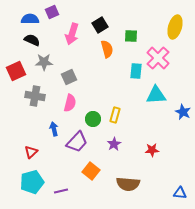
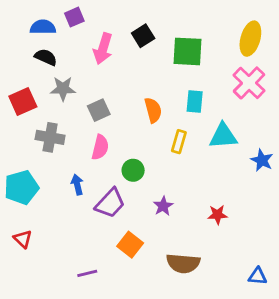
green square: (131, 36) -> (187, 51), size x1.6
orange semicircle: (107, 49) -> (153, 110), moved
pink cross: (158, 58) -> (249, 83), moved
yellow rectangle: (115, 115) -> (179, 142), moved
red triangle: (31, 152) -> (23, 239), moved, turned -32
cyan pentagon: (32, 182) -> (21, 187), moved

